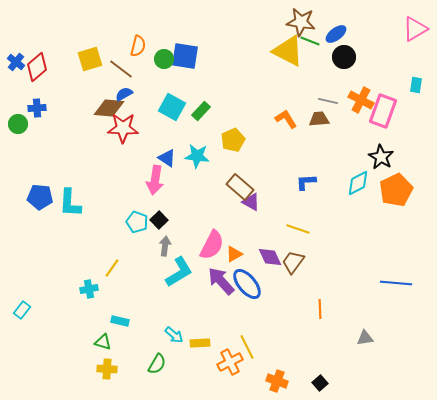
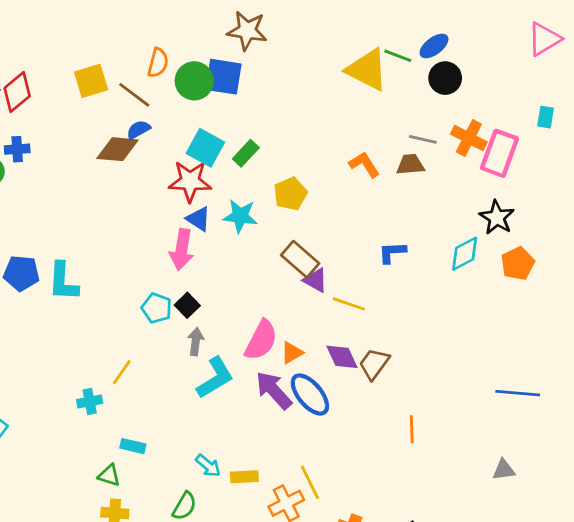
brown star: (301, 22) -> (247, 31), moved
green circle: (164, 59) -> (194, 81), size x1.4
red star: (123, 128) -> (190, 181), moved
orange pentagon: (396, 190) -> (518, 263), size x0.7
yellow line: (298, 229) -> (349, 304), moved
gray triangle: (365, 338) -> (504, 470), moved

